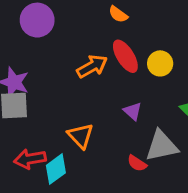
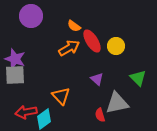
orange semicircle: (118, 14) -> (74, 26), moved
red semicircle: (137, 163) -> (100, 115), turned 40

